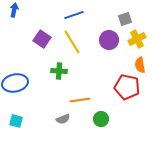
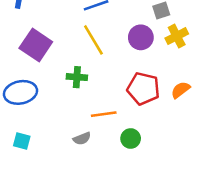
purple square: (42, 39) -> (36, 45), moved, size x1.4
orange semicircle: (140, 65) -> (181, 90), moved, turned 63
red pentagon: (127, 87) -> (143, 89), moved

